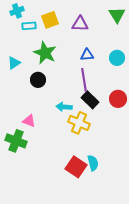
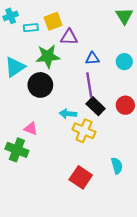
cyan cross: (17, 11) -> (11, 16), moved
purple triangle: (80, 24) -> (69, 37), moved
green star: (45, 53) -> (48, 56), turned -30
cyan triangle: (14, 63) -> (15, 67), size x1.5
black circle: (38, 80) -> (40, 85), size x1.5
cyan semicircle: (93, 163) -> (117, 166), moved

